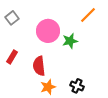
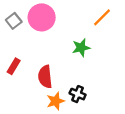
pink circle: (48, 31) -> (42, 17), moved
black cross: (77, 86) -> (78, 94), moved

